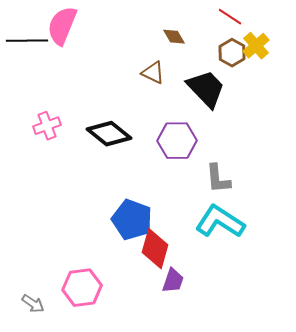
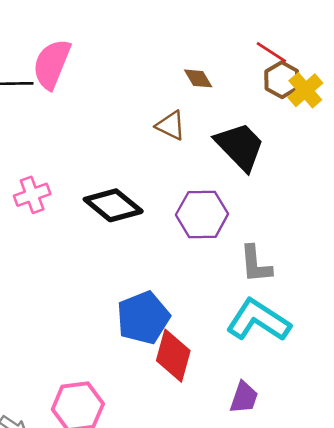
brown hexagon: (232, 53) -> (282, 80), moved
blue pentagon: (132, 220) -> (143, 318), turned 30
purple trapezoid: (173, 281) -> (244, 397), moved

